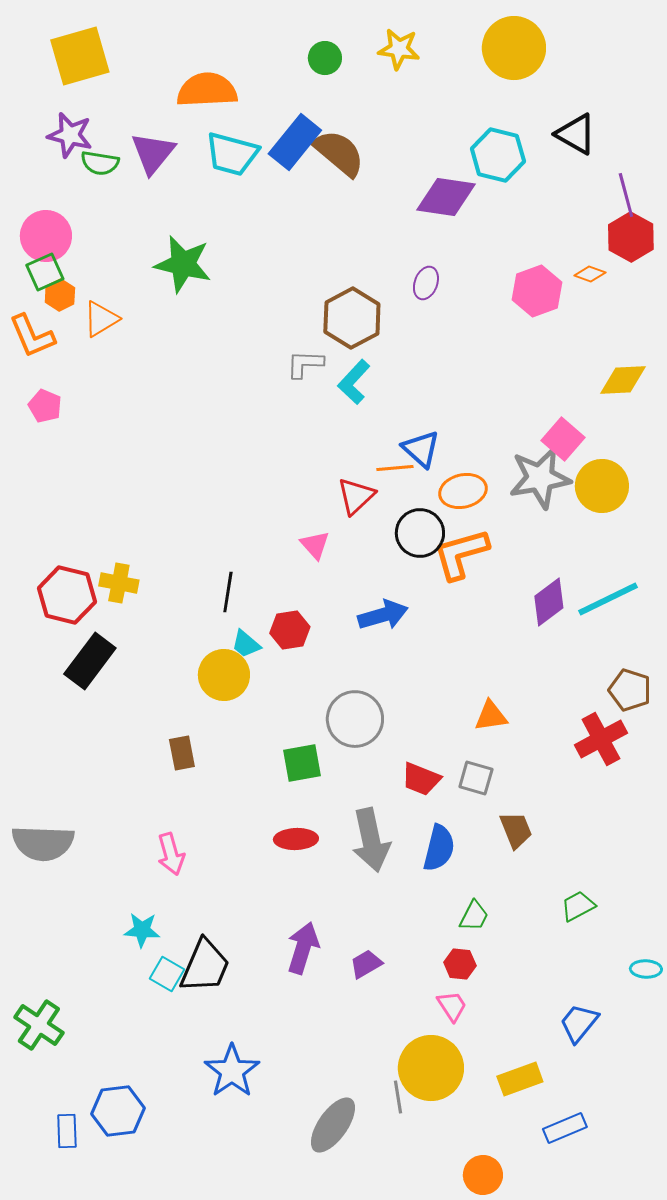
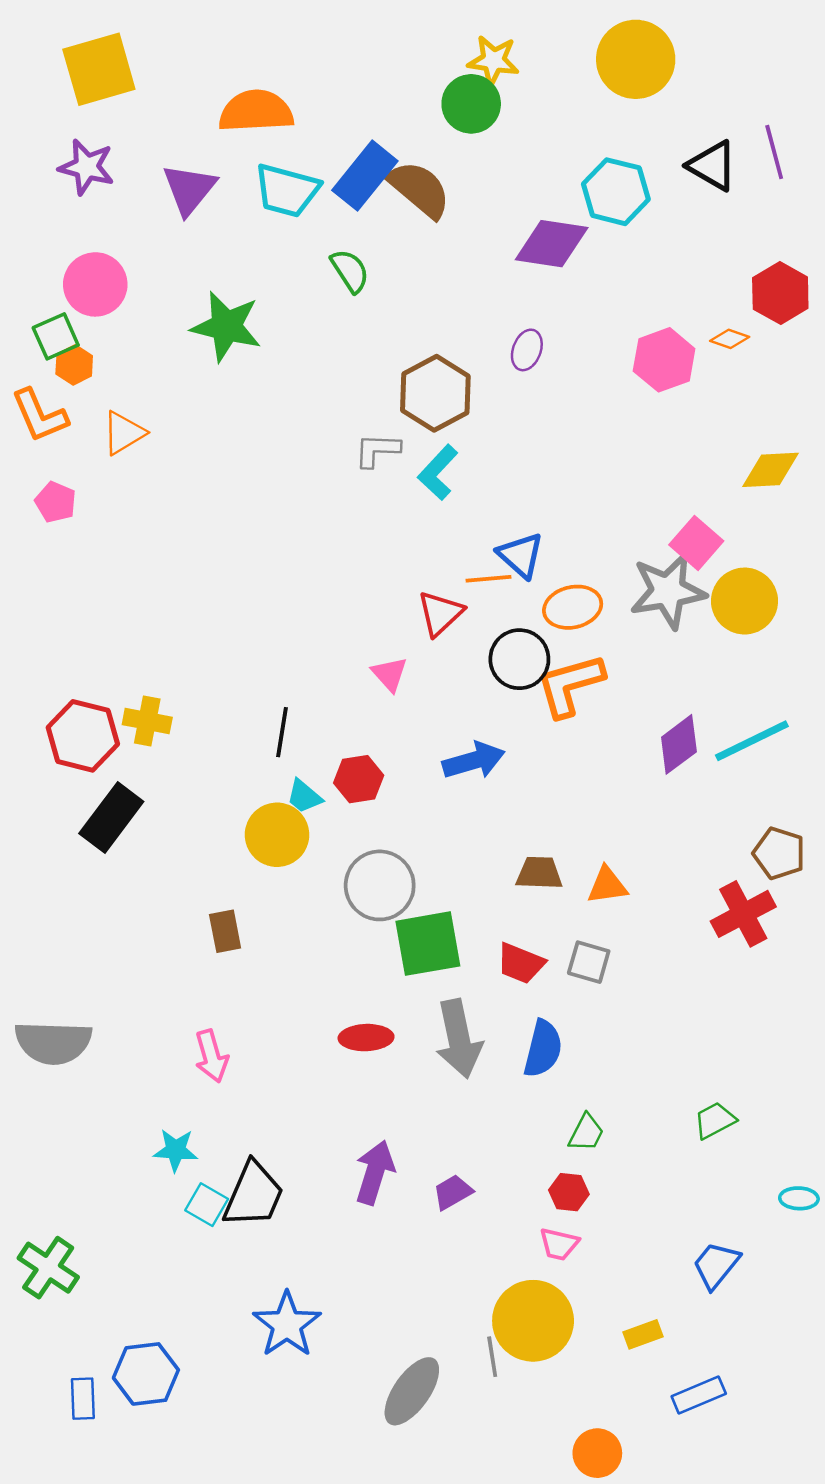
green circle: (325, 58) -> (471, 104), moved, size x1.4
green semicircle: (100, 163) -> (350, 271), moved, turned -132
purple line: (626, 195) -> (774, 152), moved
pink circle: (46, 236) -> (95, 284), moved
orange triangle: (101, 319) -> (124, 433), moved
gray circle: (355, 719) -> (380, 885), moved
green square: (302, 763) -> (428, 944), moved, size x1.4
brown trapezoid: (516, 830) -> (539, 873), moved, turned -66
pink trapezoid: (452, 1006) -> (559, 1244), turned 136
yellow rectangle: (520, 1079) -> (643, 1334), size x0.7

